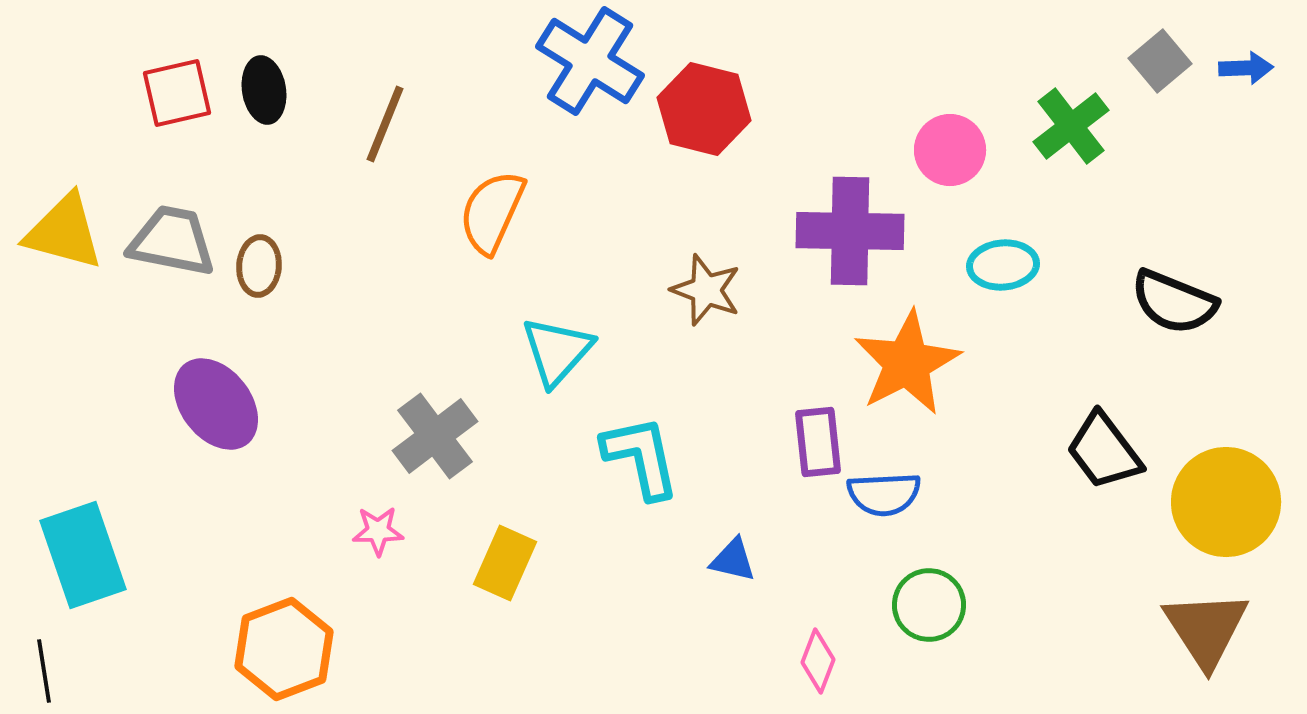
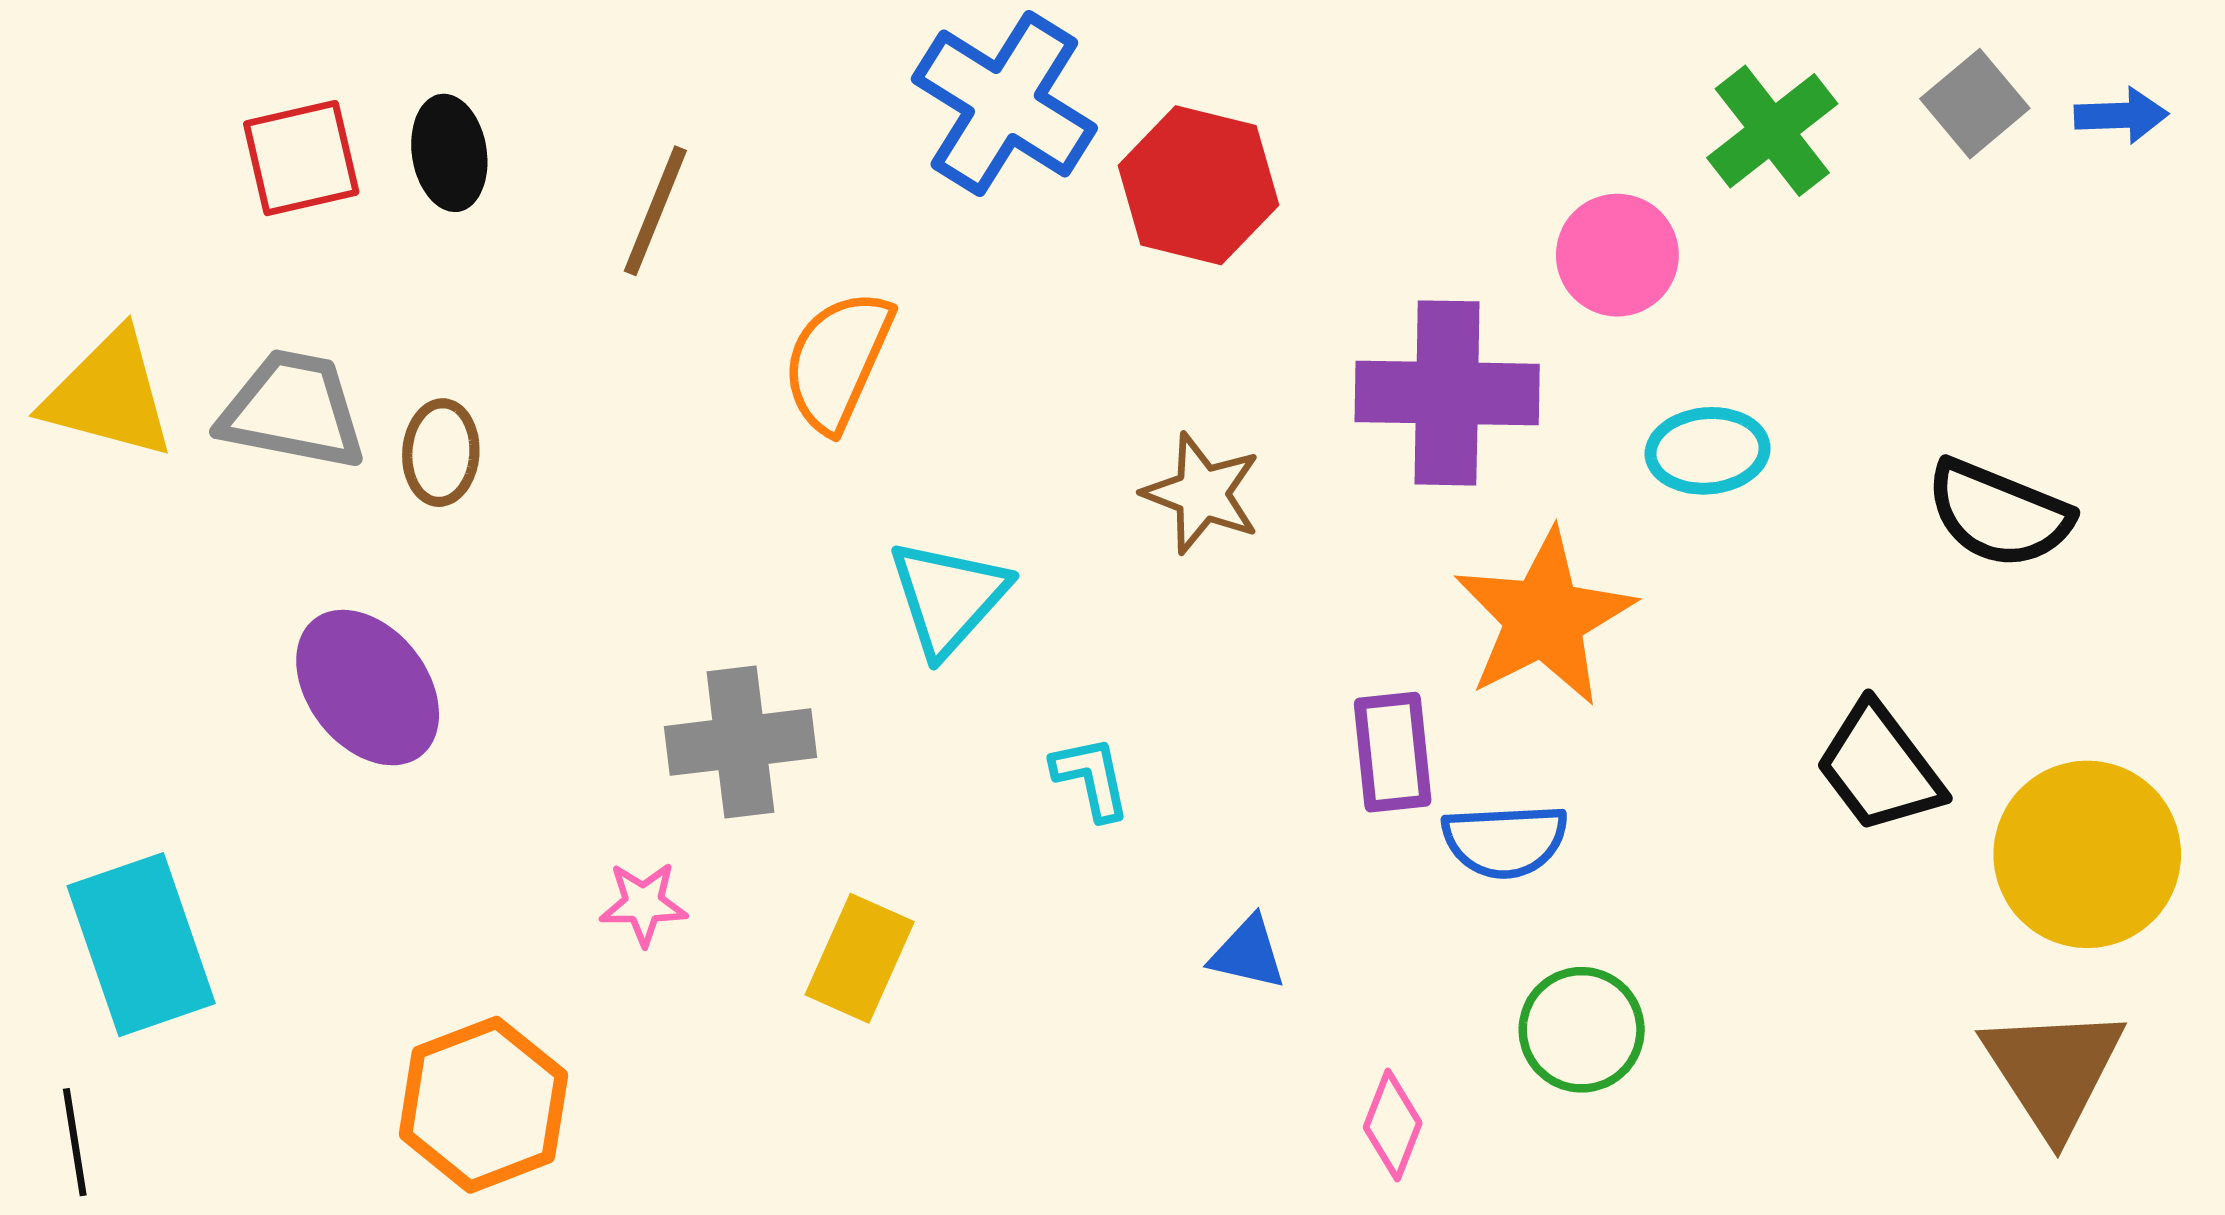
green cross: (1071, 126) -> (1772, 131), moved
gray cross: (435, 436) -> (740, 742), turned 30
cyan L-shape: (641, 457) -> (1091, 778), size x0.6

